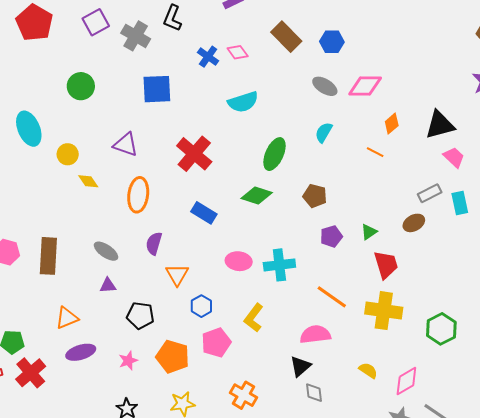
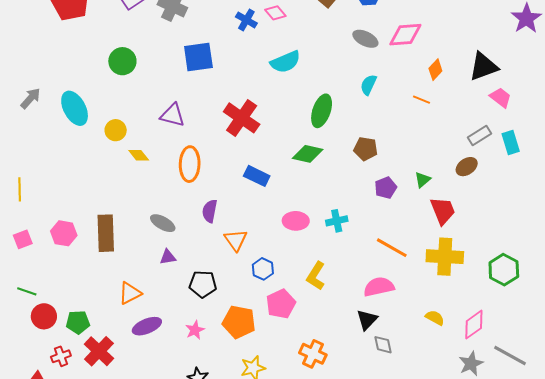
cyan cross: (279, 265) -> (337, 221), size x0.7

